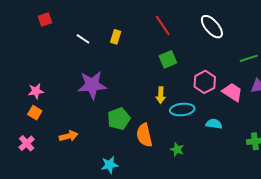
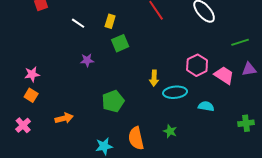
green square: (168, 59) -> (120, 43), moved
purple star: (92, 85) -> (87, 60), moved, size x0.5
orange semicircle: (144, 135) -> (136, 138), moved

